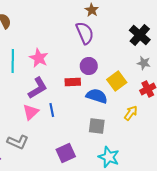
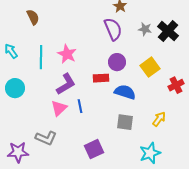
gray star: (144, 63) -> (145, 29), moved
yellow square: (117, 81) -> (150, 67), moved
yellow arrow: (131, 113) -> (159, 119), moved
cyan star: (109, 157) -> (150, 153), moved, turned 30

